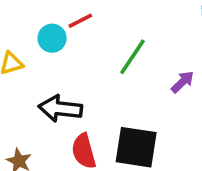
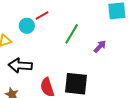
black arrow: (60, 109) -> (20, 65), moved

